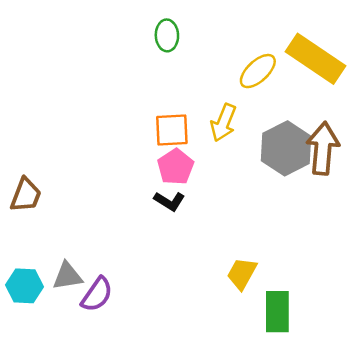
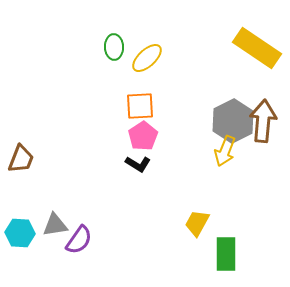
green ellipse: (167, 35) -> (114, 47), moved
yellow ellipse: (258, 71) -> (147, 58), moved
yellow arrow: (223, 123) -> (225, 151), moved

